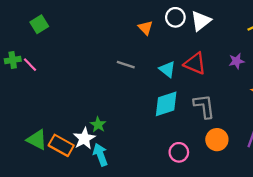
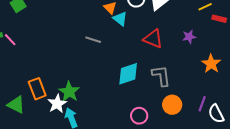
cyan triangle: (167, 69) -> (120, 19), moved
green star: (98, 125) -> (69, 92), size x1.5
orange rectangle: (61, 145) -> (37, 89), moved, turned 40

